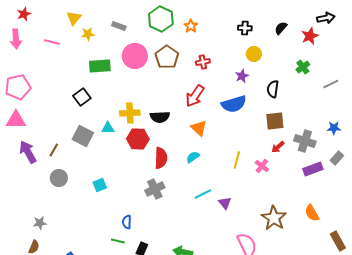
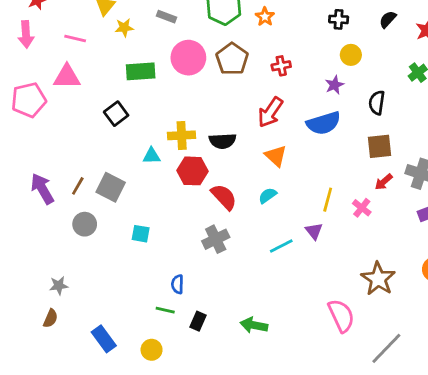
pink triangle: (16, 120) -> (67, 77), moved
gray square: (83, 136) -> (111, 187), moved
red semicircle: (161, 158) -> (224, 197), turned -45
cyan square: (100, 185) -> (141, 234), turned 32
purple triangle: (225, 203) -> (314, 231), moved

